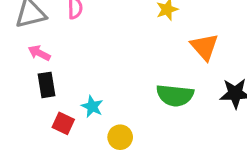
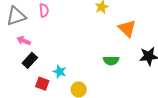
black rectangle: (47, 85) -> (30, 60), turned 56
green semicircle: (175, 95) -> (111, 61), size x0.7

